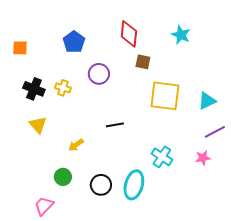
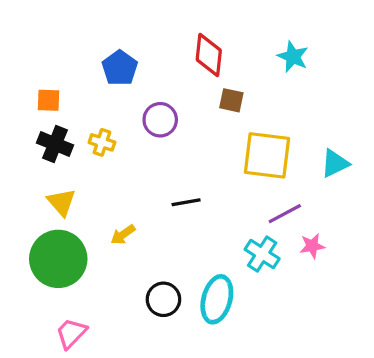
orange square: (20, 48) -> (49, 100), moved
purple line: (215, 132) -> (285, 214), moved
pink star: (203, 158) -> (312, 246), moved
green circle: (63, 177) -> (58, 259), moved, size x2.0

